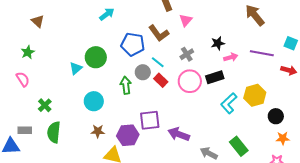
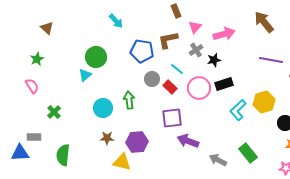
cyan arrow: (107, 14) -> (116, 21), turned 84
brown L-shape: (159, 33) -> (168, 40), turned 115
black star: (218, 43) -> (214, 60), moved
gray cross: (187, 54) -> (196, 50), moved
green circle: (96, 57) -> (96, 57), moved
pink arrow: (231, 57) -> (224, 34), moved, size x1.5
cyan line: (158, 62) -> (177, 69), moved
green arrow: (126, 85) -> (129, 100), moved
purple square: (150, 120) -> (172, 118), moved
green semicircle: (54, 132) -> (63, 155), moved

